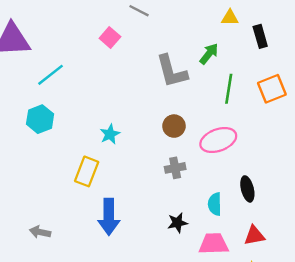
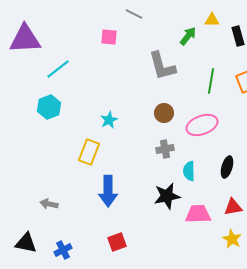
pink square: (110, 38) -> (109, 37), turned -36
green arrow: (209, 54) -> (188, 36), moved
black ellipse: (247, 189) -> (227, 167), turned 30
cyan semicircle: (215, 204) -> (189, 171), moved
black star: (177, 223) -> (167, 196), size x1.5

